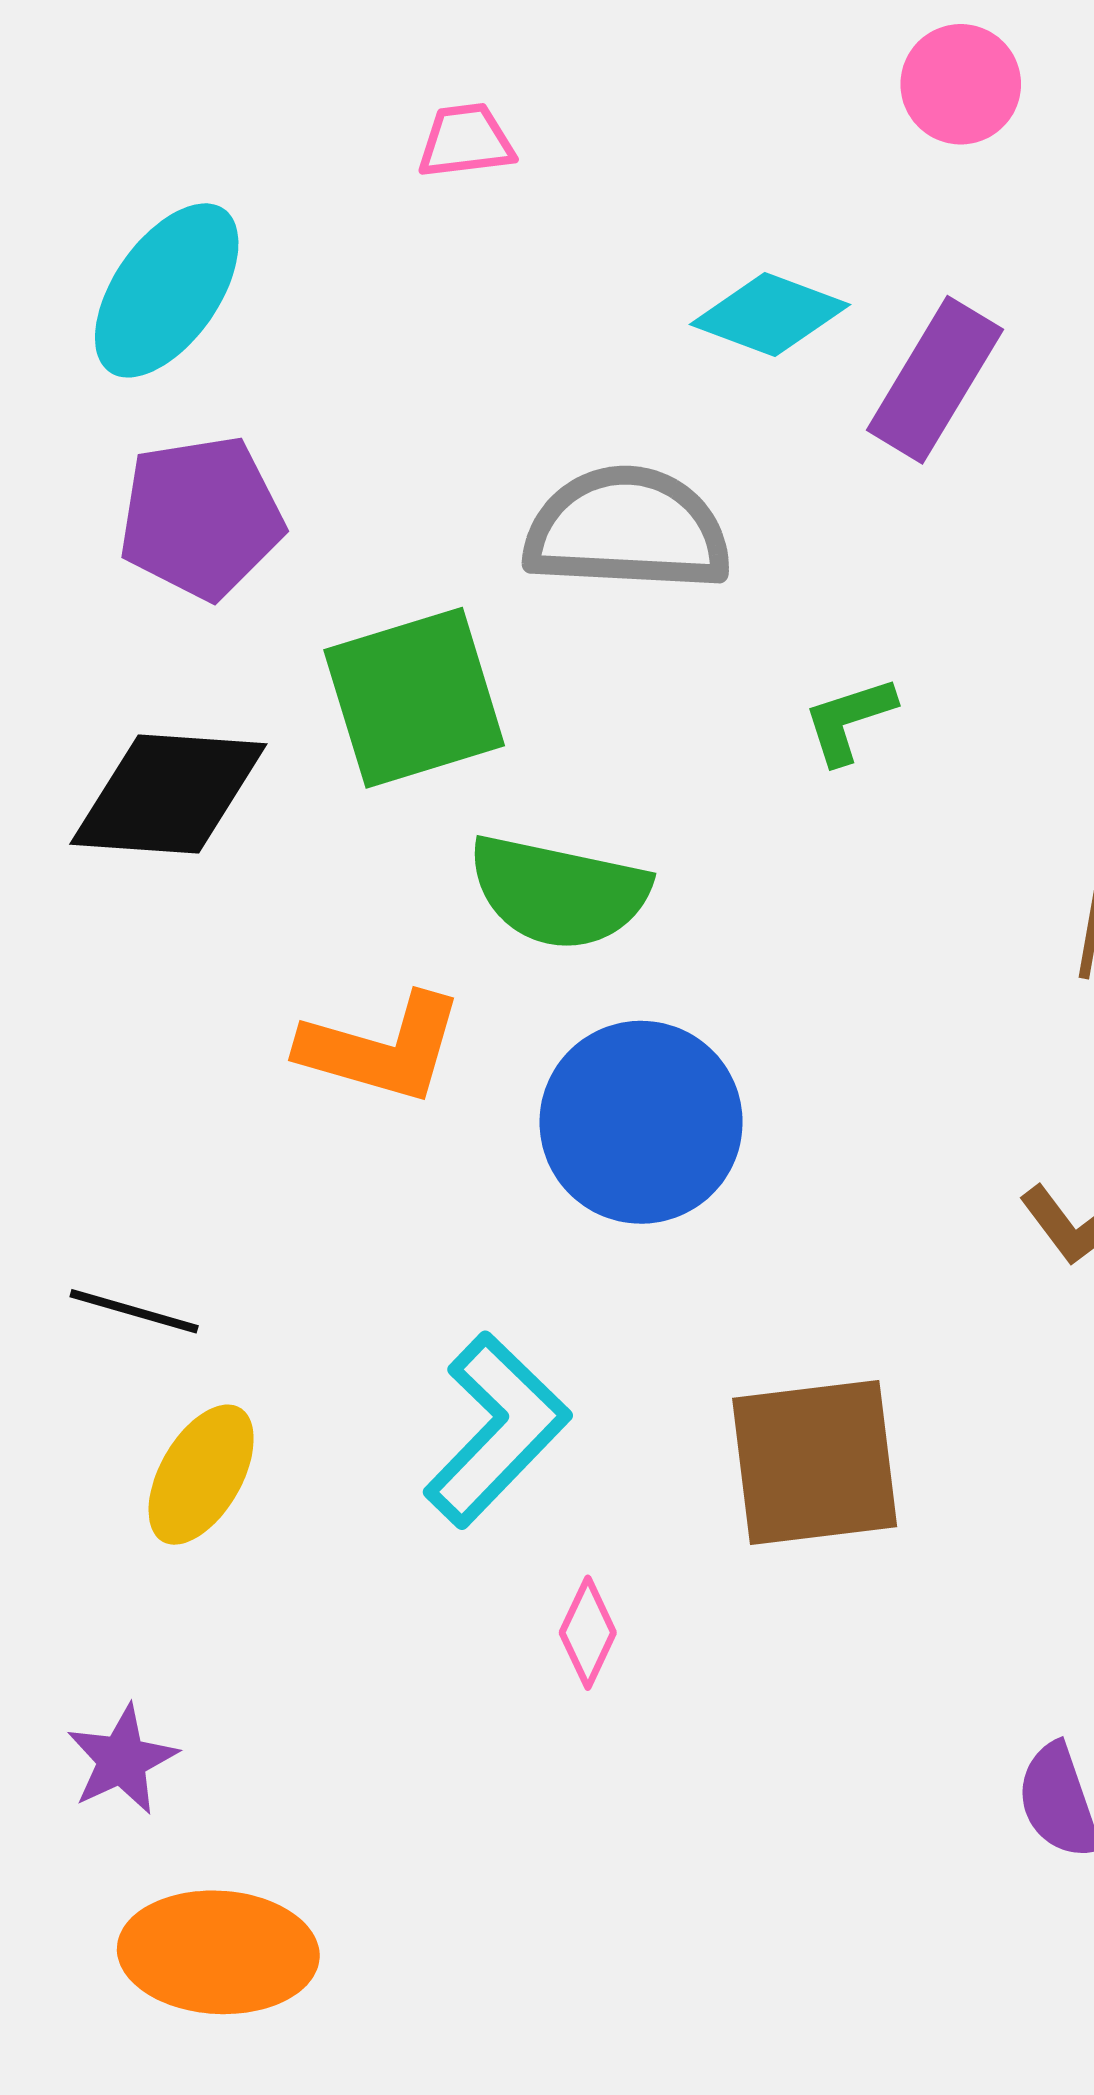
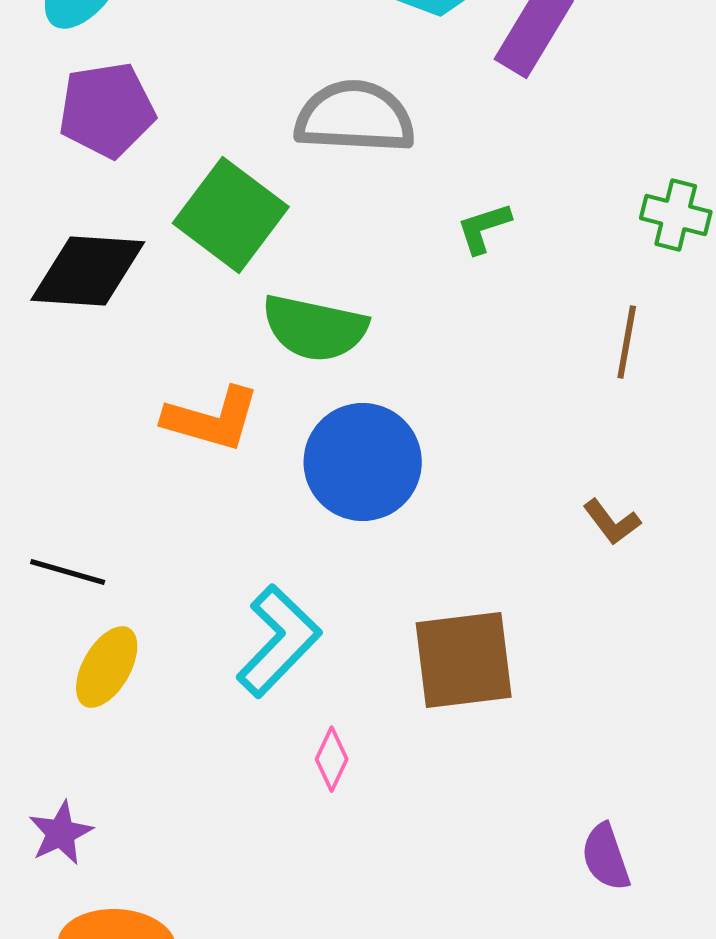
green square: (414, 698) -> (231, 215), turned -36

